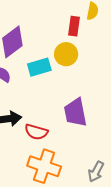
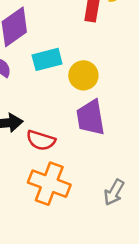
yellow circle: (66, 54) -> (83, 75), moved

